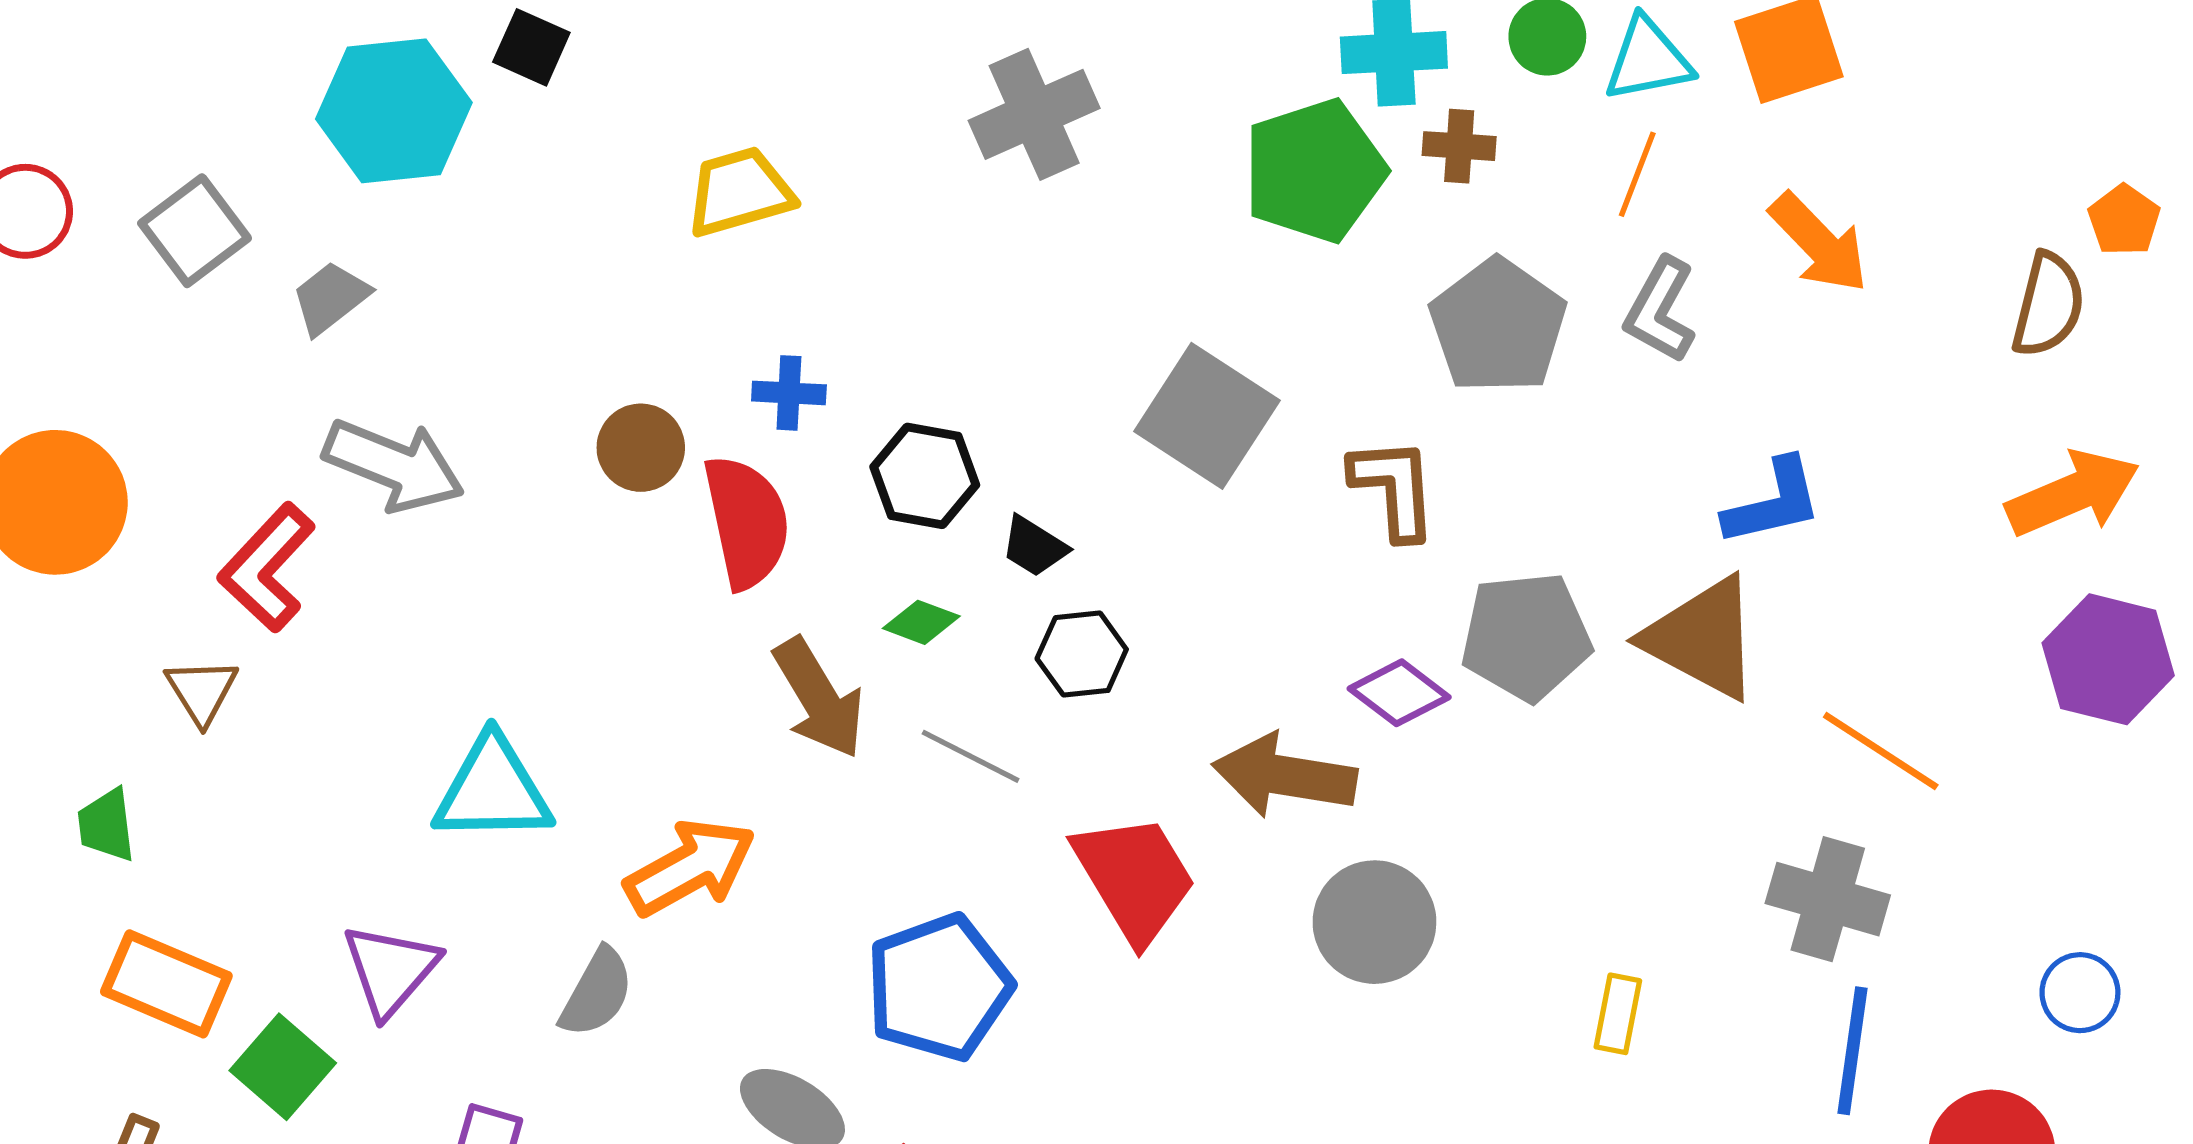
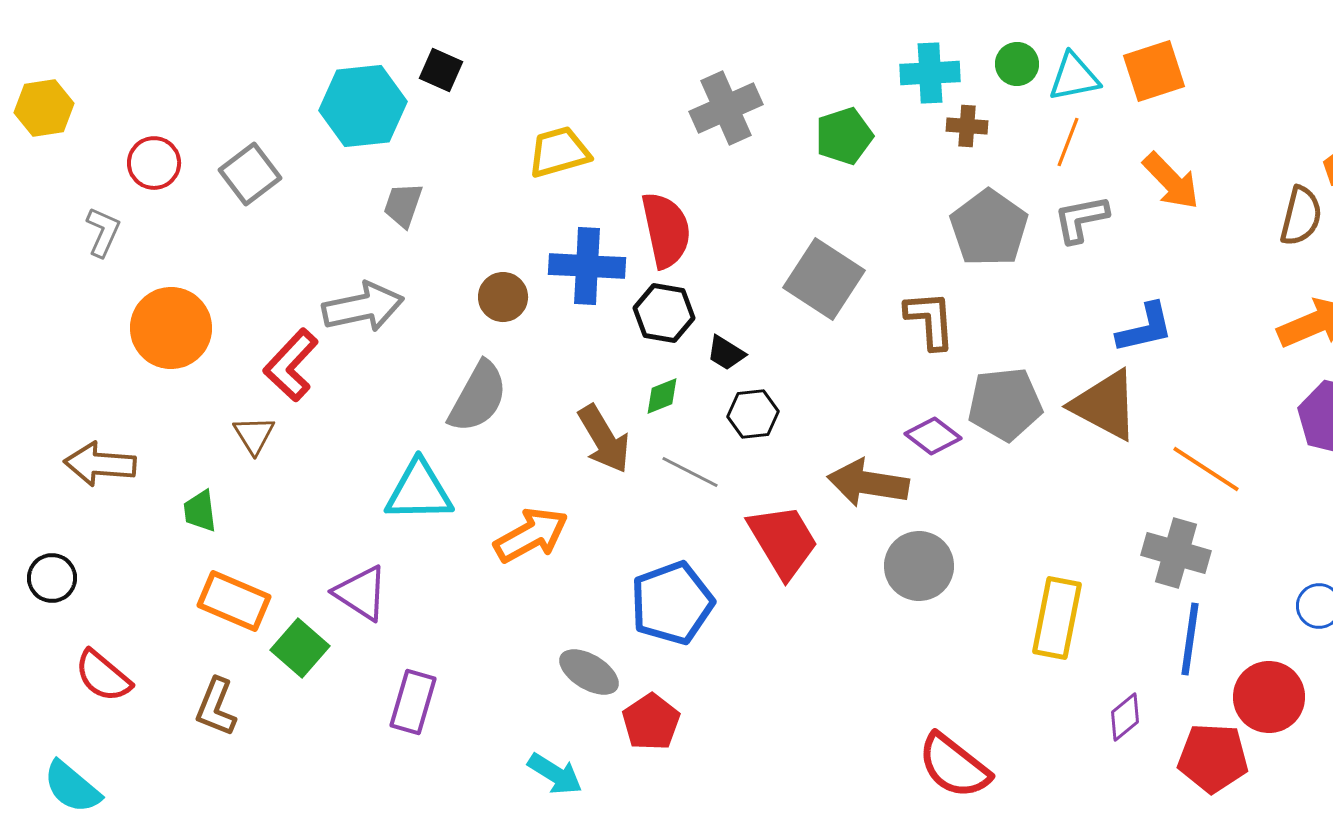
green pentagon: (1315, 171) -> (844, 136), moved, size x0.7
gray trapezoid: (330, 298) -> (403, 205), moved, turned -33
gray L-shape: (1660, 310) -> (1081, 219), turned 50
blue cross: (789, 393) -> (587, 266), size x1.8
gray arrow: (394, 465) -> (363, 307), turned -34
red semicircle: (747, 522) -> (666, 230), moved
green diamond: (921, 622) -> (662, 396), turned -42
purple triangle: (390, 970) -> (361, 593), turned -38
gray semicircle: (597, 993) -> (478, 397), moved, size x1.4
yellow rectangle: (1618, 1014) -> (1057, 618), size x1.8

